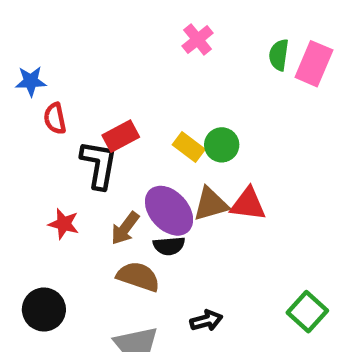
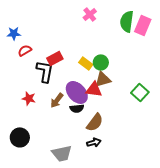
green semicircle: (279, 55) -> (127, 21), size x1.5
red semicircle: (55, 119) -> (25, 50), turned 72
brown triangle: (211, 204) -> (103, 79), moved
red triangle: (248, 204) -> (94, 89), moved
brown semicircle: (138, 277) -> (95, 122), moved, turned 108
green square: (307, 312) -> (140, 92), moved

